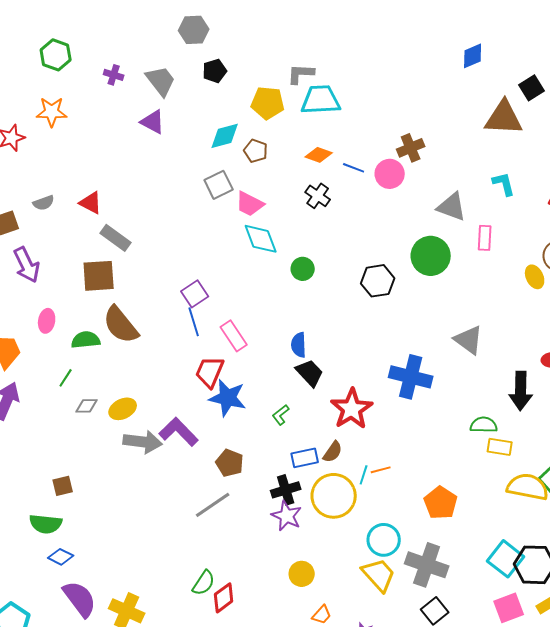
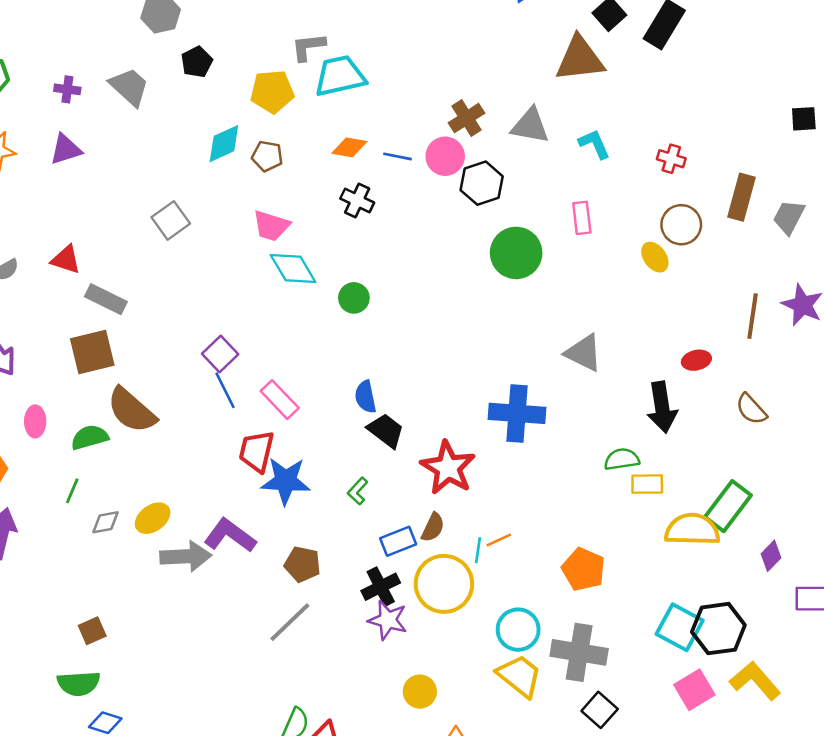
purple triangle: (153, 122) -> (66, 149), moved, turned -36
gray square: (219, 185) -> (171, 220), moved
gray triangle: (452, 207) -> (530, 126), moved
black hexagon: (378, 281) -> (482, 183), moved

